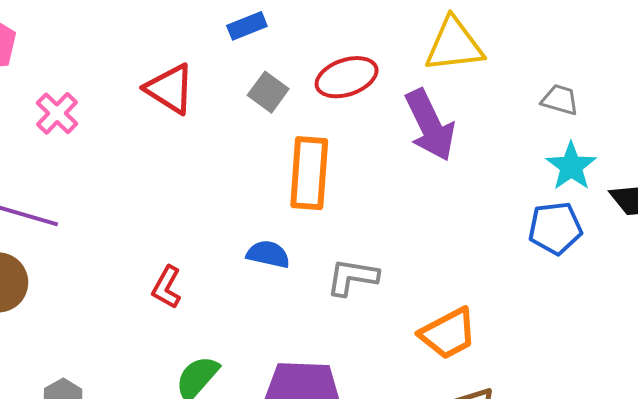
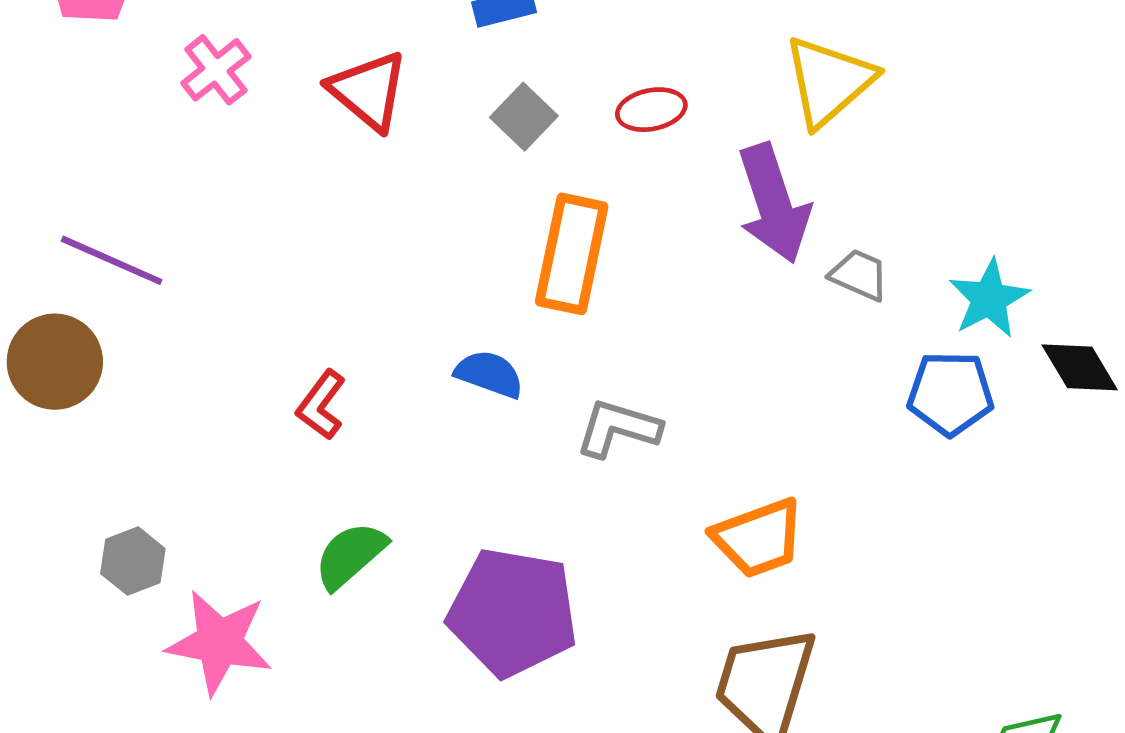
yellow triangle: (454, 45) -> (829, 81), turned -42
red ellipse: (347, 77) -> (651, 110), size x0.7
gray trapezoid: (560, 100) -> (859, 275), moved
pink cross: (57, 113) -> (216, 70), moved

